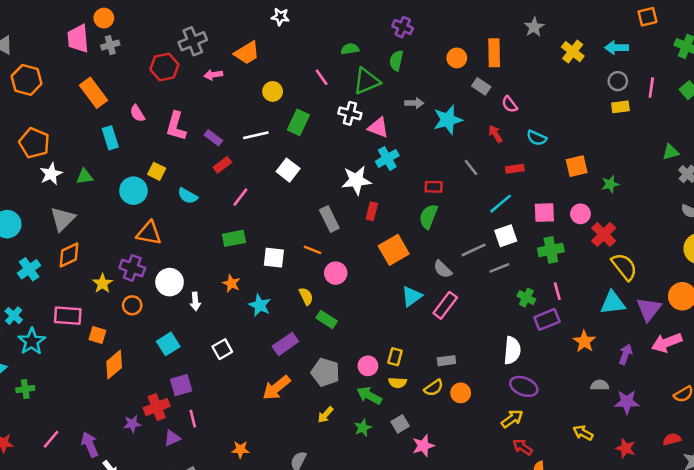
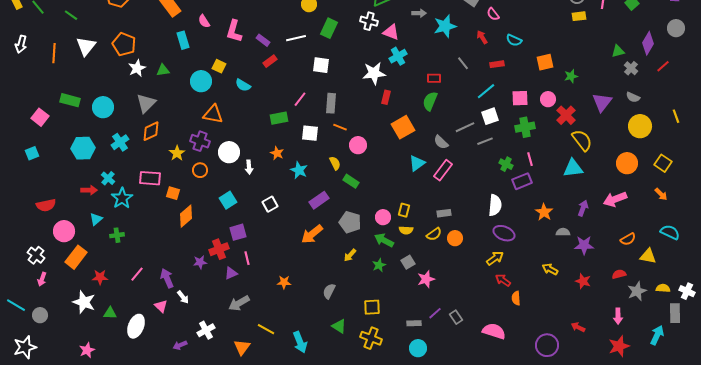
white square: (288, 170) -> (321, 65), turned -30
pink line: (240, 197) -> (300, 99), moved
gray rectangle: (329, 219) -> (331, 103), moved, turned 30
purple triangle: (649, 309) -> (602, 102), moved
orange star: (584, 341) -> (544, 212), moved

